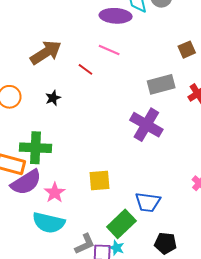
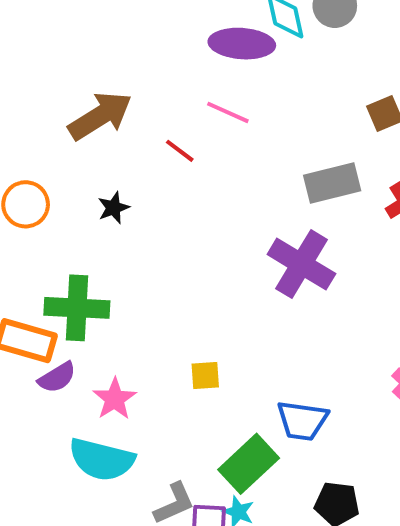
yellow square: (99, 180) -> (205, 376), size x0.7
purple semicircle: (26, 182) -> (57, 377), size x0.6

